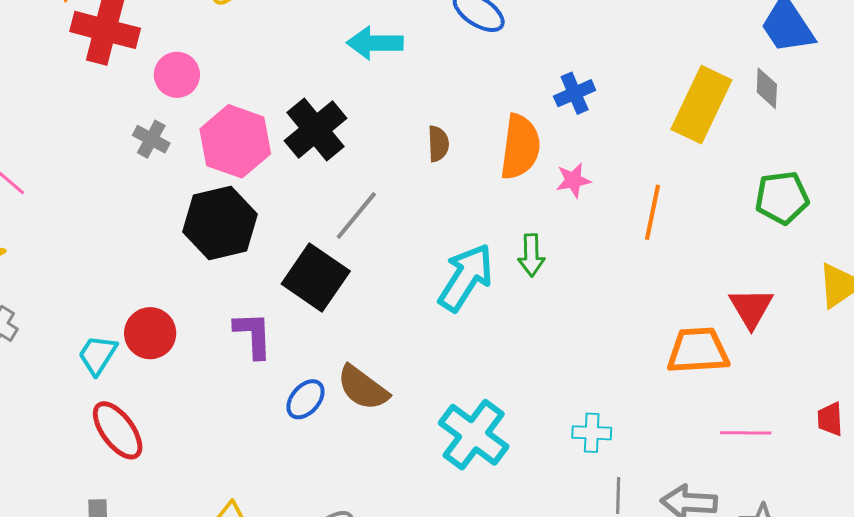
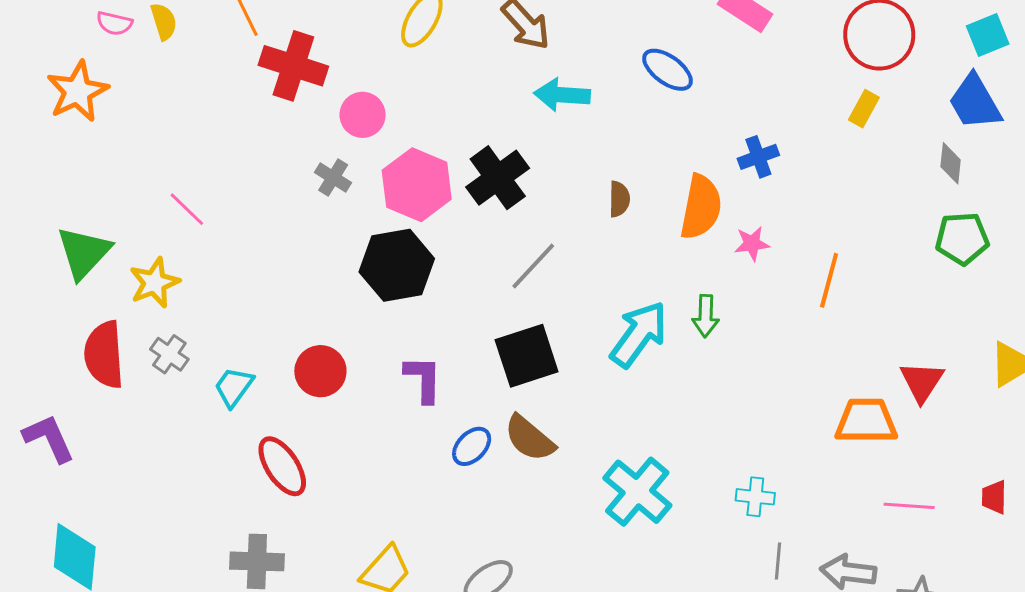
yellow rectangle: (701, 105) -> (864, 109), moved, size x0.5
green pentagon: (782, 198) -> (962, 239), moved
black square: (316, 278) -> (527, 356), moved, turned 34
cyan trapezoid: (98, 355) -> (234, 387), moved

